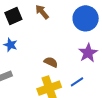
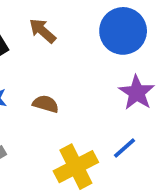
brown semicircle: (51, 62) -> (46, 104), moved

